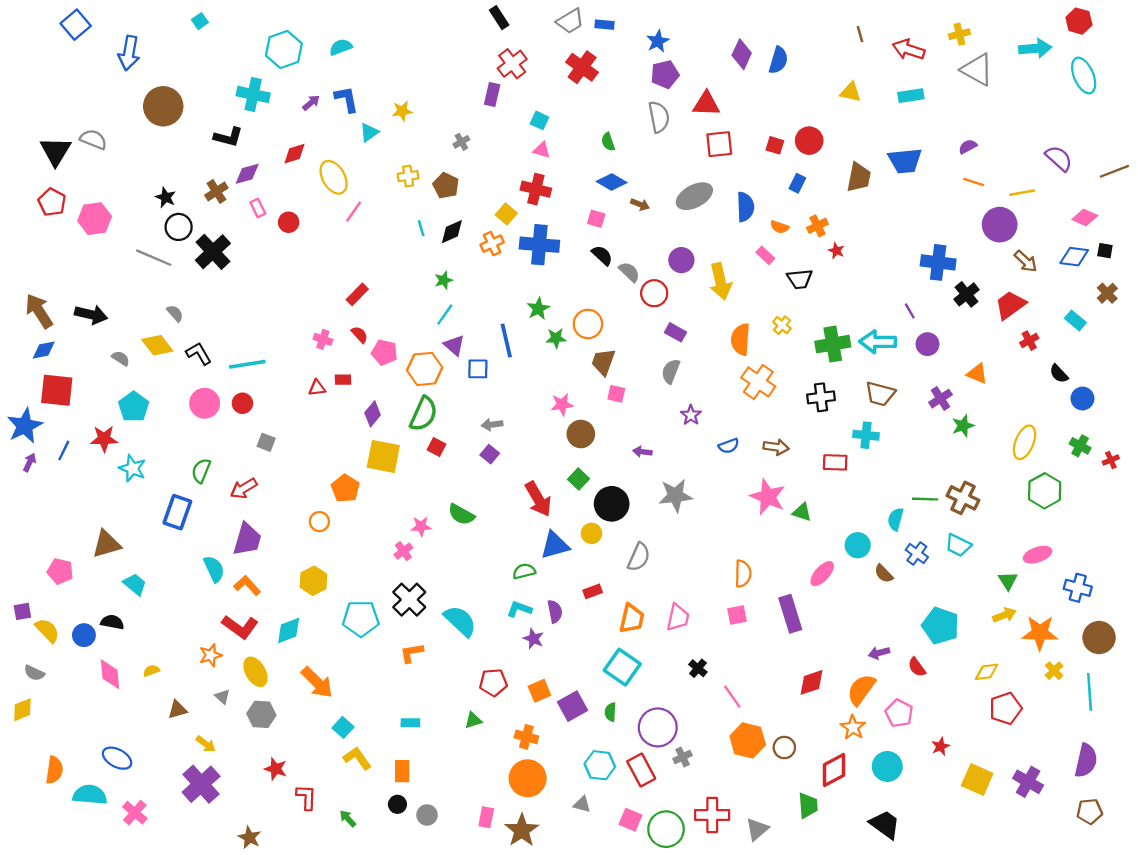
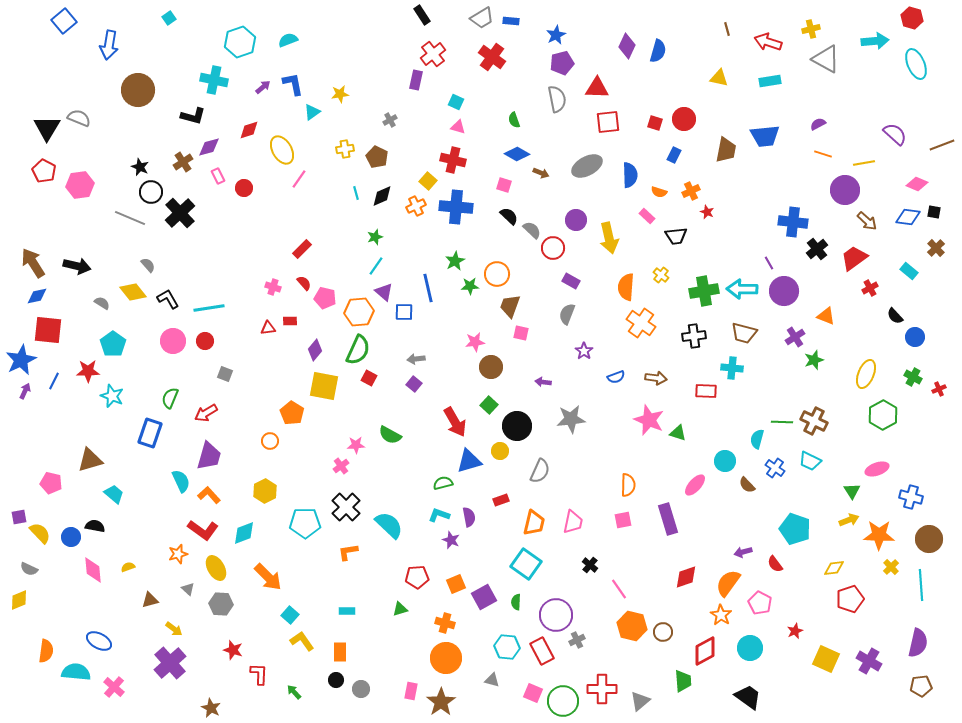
purple circle: (927, 344) -> (784, 291), size x1.5

